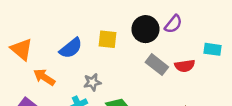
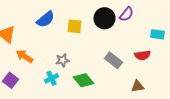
blue semicircle: (71, 48) -> (46, 19), moved
gray rectangle: (157, 65) -> (114, 60), moved
red semicircle: (185, 66) -> (142, 55), moved

